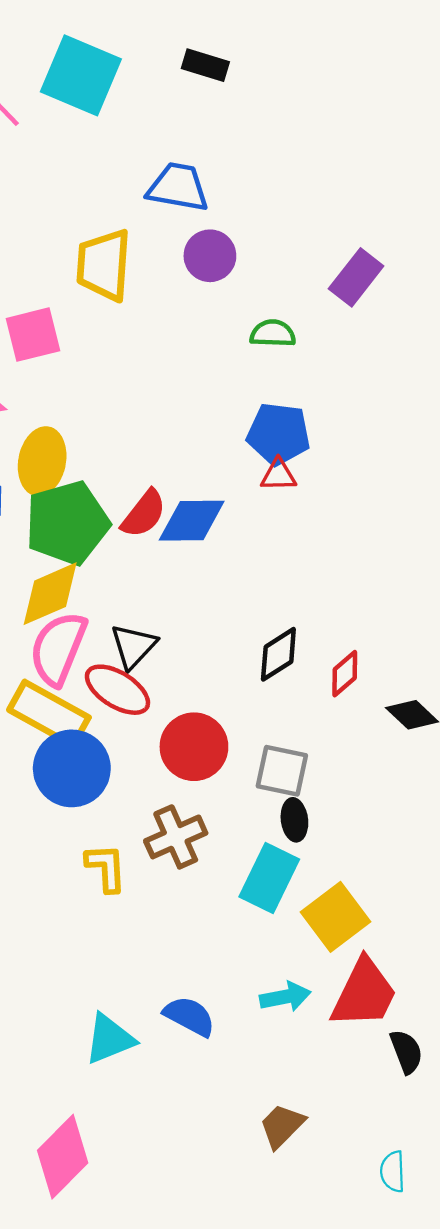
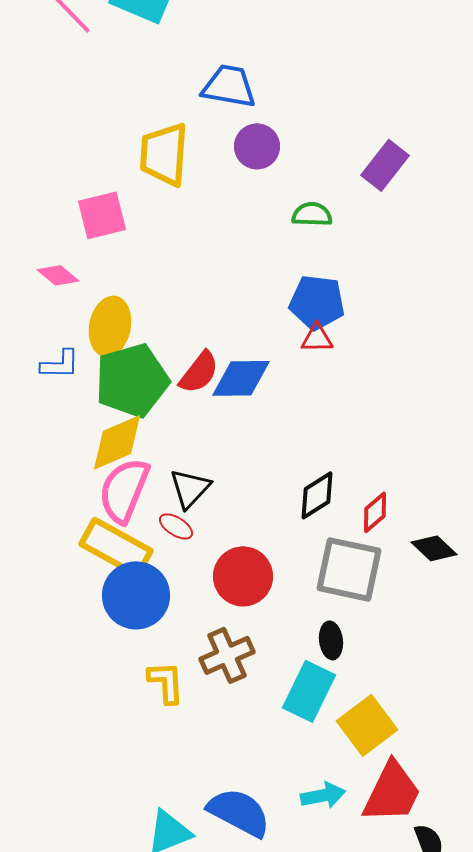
red ellipse: (117, 690) -> (176, 526), size x0.6
gray square: (282, 771) -> (349, 569), moved, size x1.4
blue semicircle: (189, 1016) -> (239, 812), size x1.4

